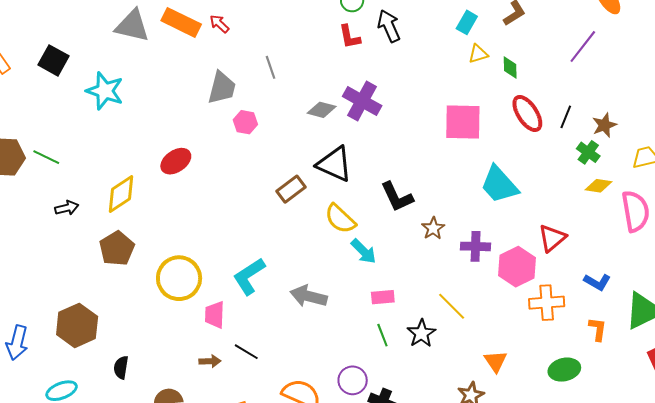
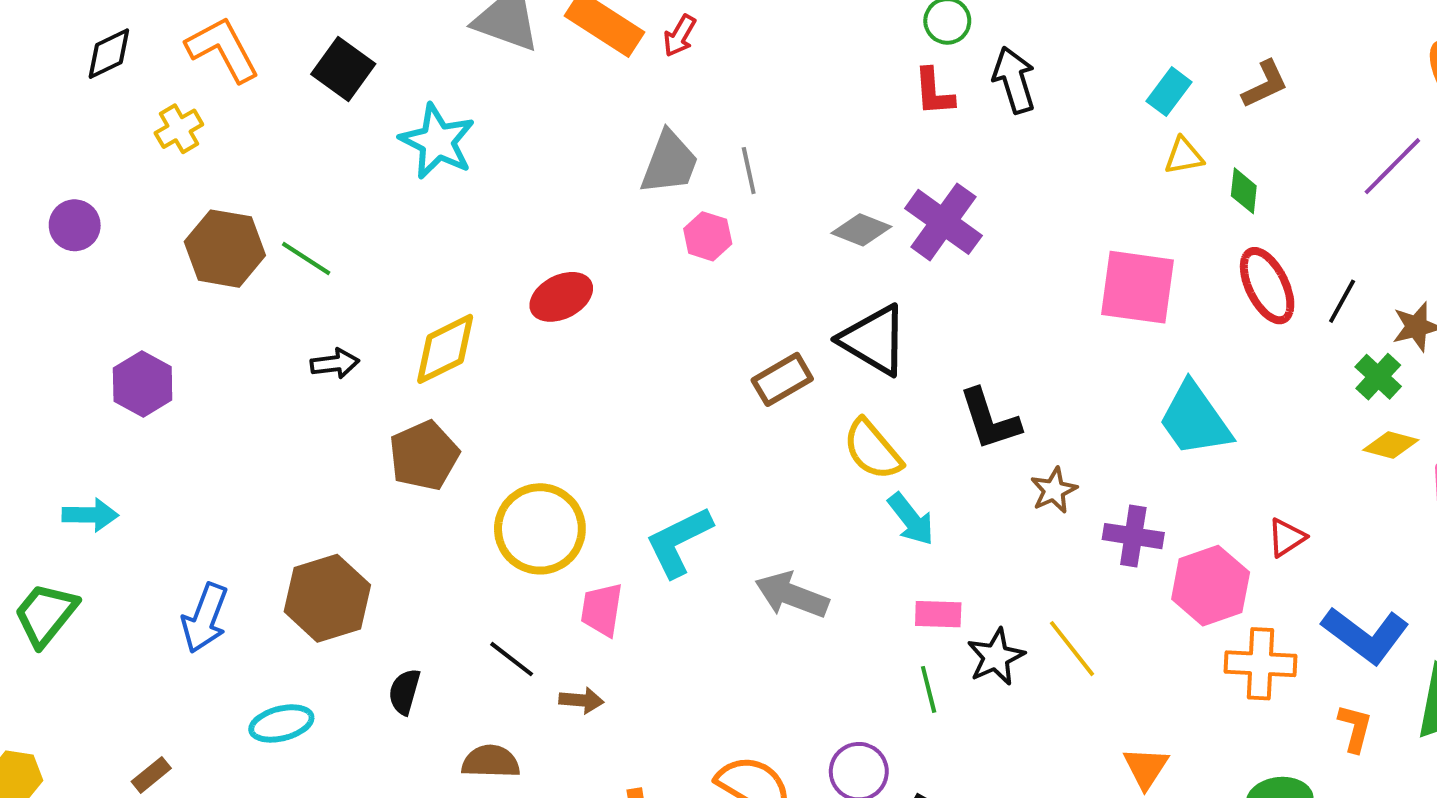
red arrow: (219, 24) -> (680, 36), turned -110
gray line: (271, 67) -> (749, 171), moved
red triangle: (552, 238) -> (1287, 538), size x0.7
blue L-shape: (597, 282) -> (1366, 635), size x1.6
black star: (421, 333) -> (996, 657), moved
black line: (246, 352) -> (512, 659), moved

